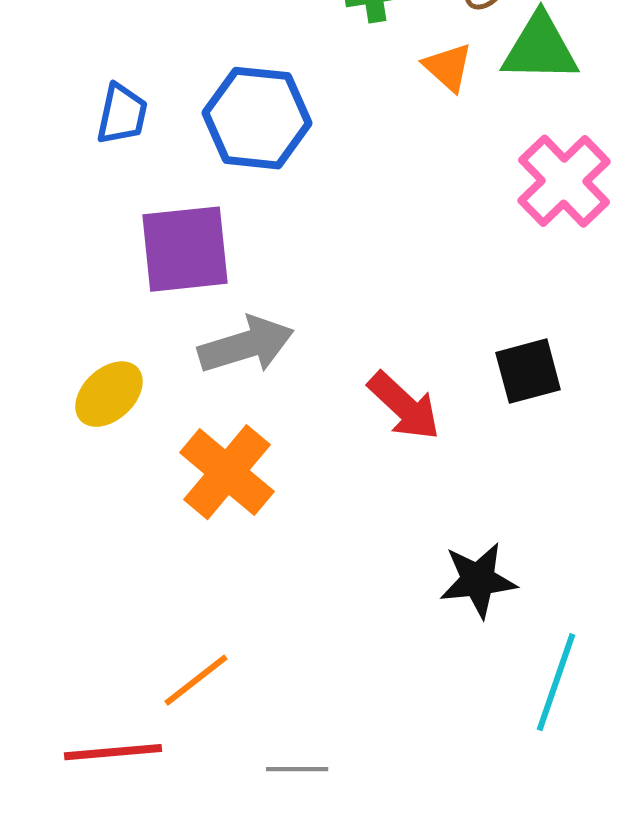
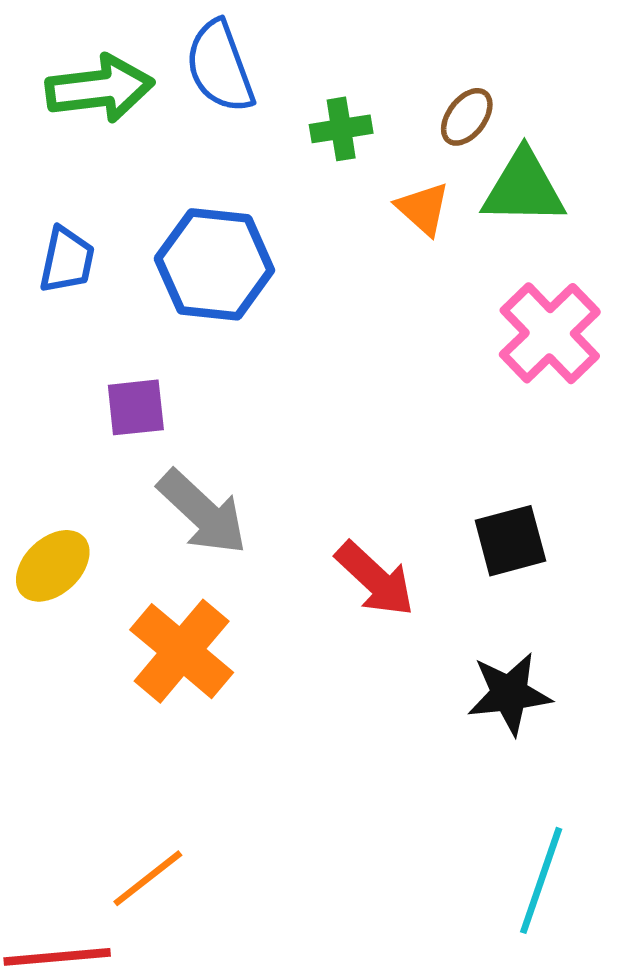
purple square: (185, 249) -> (136, 407), size x0.6
gray arrow: (246, 345) -> (202, 512), turned 60
black star: (478, 580) -> (509, 694), moved

